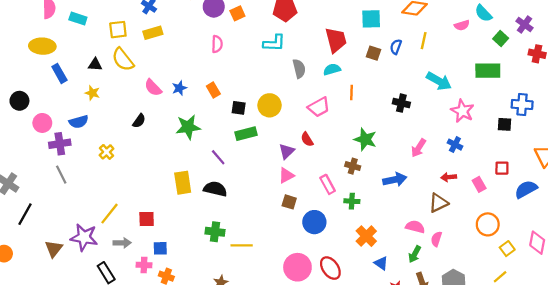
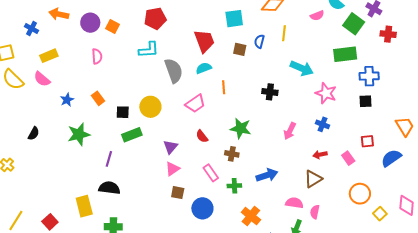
orange square: (237, 13) -> (112, 27), turned -32
yellow rectangle: (153, 33) -> (49, 56), moved
green square: (501, 38) -> (354, 24), size x1.5
gray semicircle: (299, 69) -> (174, 71), size x1.4
pink semicircle: (153, 88) -> (42, 79), moved
blue cross: (522, 105) -> (369, 76), moved
red semicircle: (307, 139) -> (202, 136), moved
purple line: (218, 157) -> (109, 159), turned 63
blue arrow: (395, 180) -> (267, 175), moved
yellow rectangle: (183, 183) -> (84, 206), moved
red square: (147, 219) -> (50, 222), turned -35

